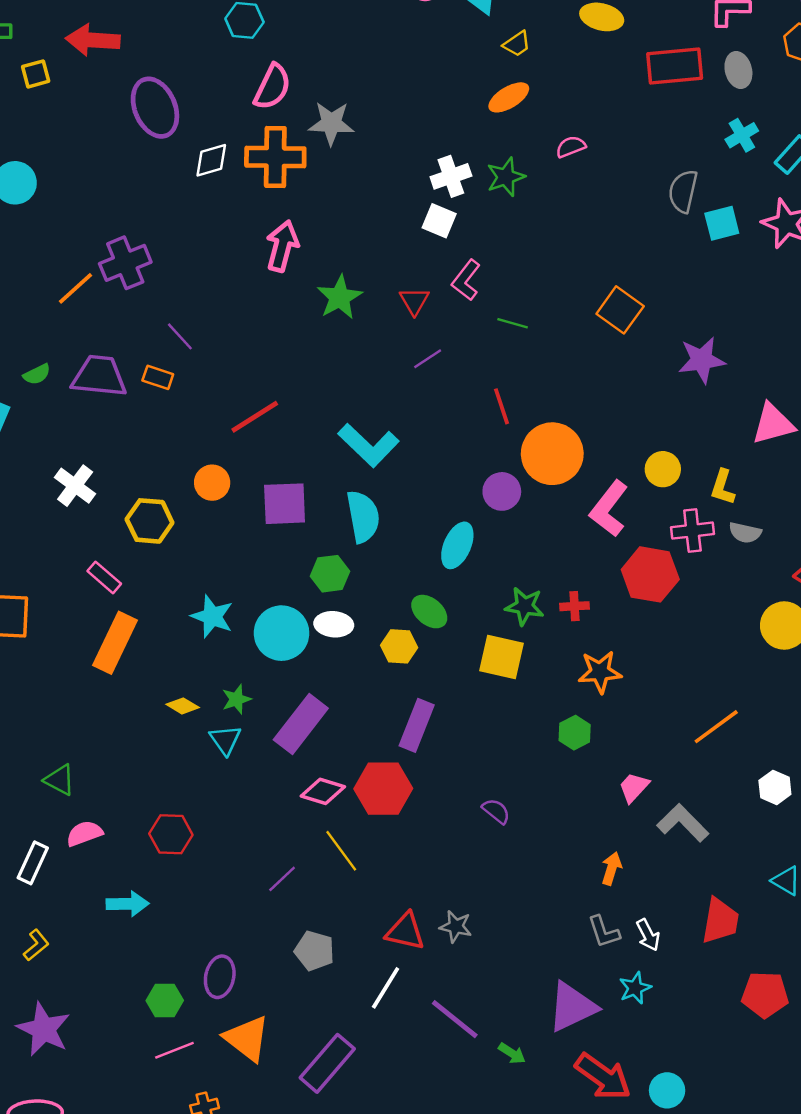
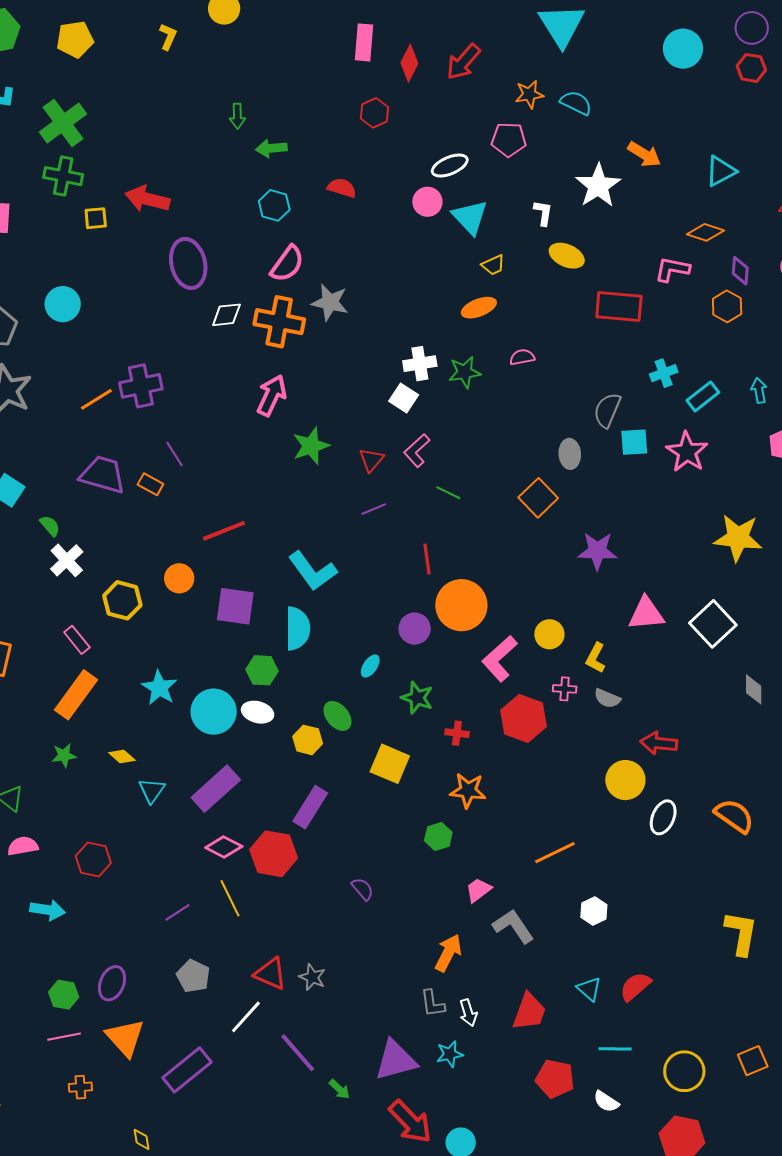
gray ellipse: (738, 70) -> (570, 454), moved
green semicircle: (37, 374) -> (50, 526), moved, turned -115
pink cross: (692, 531) -> (565, 689), size x0.7
cyan ellipse: (457, 545) -> (370, 666), size x0.6
green star: (525, 606) -> (417, 698), moved
green star: (236, 699) -> (64, 755), moved
orange arrow: (612, 868) -> (448, 953), size x1.4

